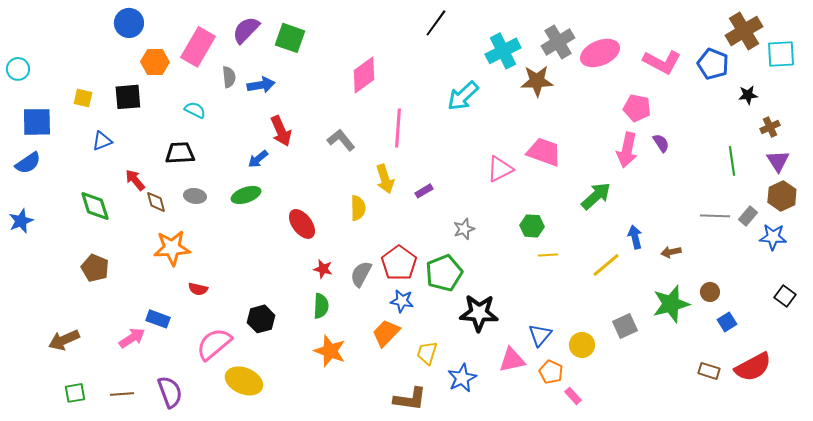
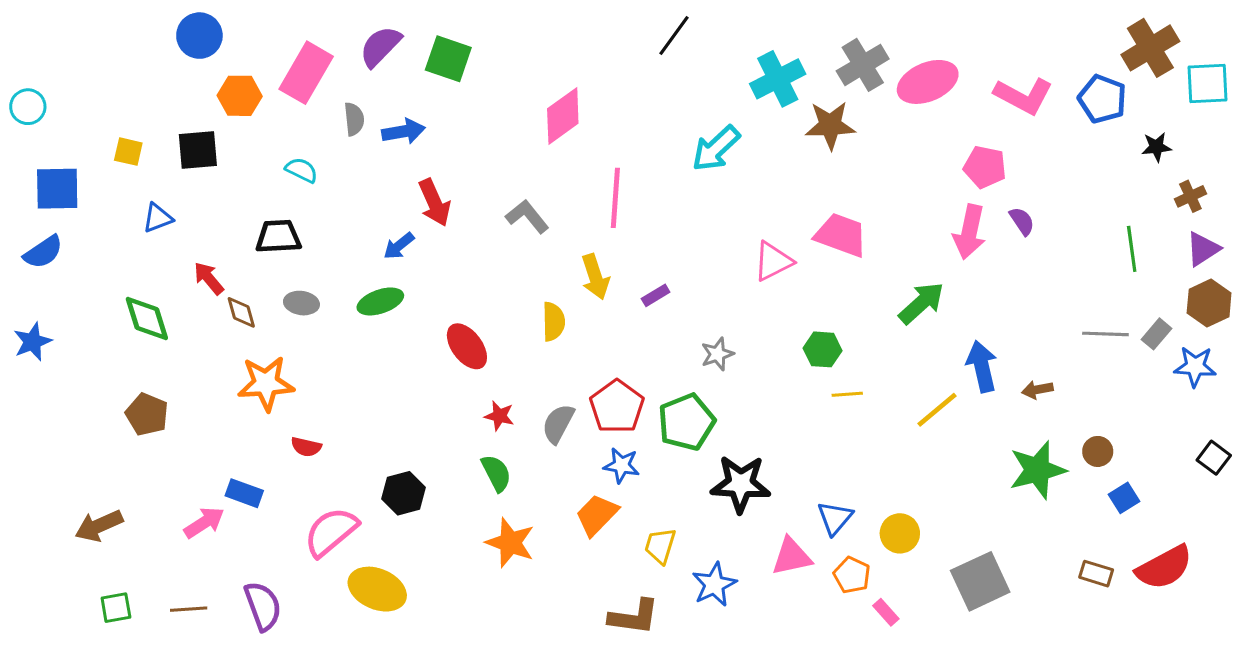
purple triangle: (778, 161) -> (1203, 249), turned 30
blue arrow: (635, 237) -> (982, 366), size x1.4
green semicircle: (321, 306) -> (496, 473), turned -30
gray square: (625, 326) -> (980, 581), moved, size x1.5

